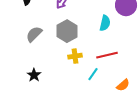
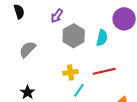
gray hexagon: (67, 31) -> (74, 36), moved
cyan line: (93, 74) -> (79, 90), moved

